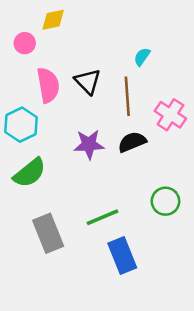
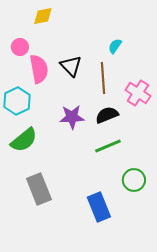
pink circle: (25, 43) -> (20, 47), moved
green circle: (165, 201) -> (134, 180), moved
green line: (102, 217) -> (108, 146), moved

